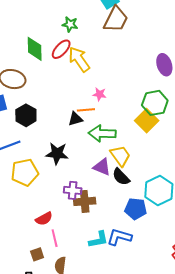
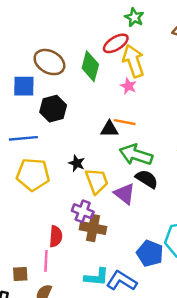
green diamond: (35, 49) -> (90, 66), moved
pink star: (99, 94) -> (128, 86), moved
black star: (57, 153) -> (77, 163), size x0.6
yellow trapezoid: (120, 156) -> (97, 181), moved
black semicircle: (121, 177) -> (147, 179), moved, turned 150
red semicircle: (44, 219) -> (56, 236), moved, turned -72

